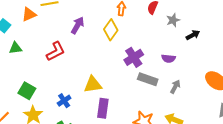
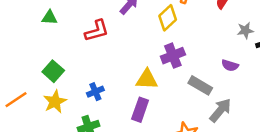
gray star: (173, 20) -> (245, 30), moved
purple cross: (134, 57) -> (173, 56), moved
yellow triangle: (93, 85) -> (147, 79), moved
gray arrow: (175, 87) -> (220, 110), moved, size x1.5

